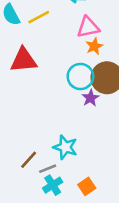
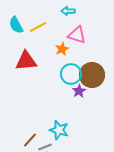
pink triangle: (88, 27) -> (77, 35), turned 30
orange star: (94, 46) -> (62, 49), moved

